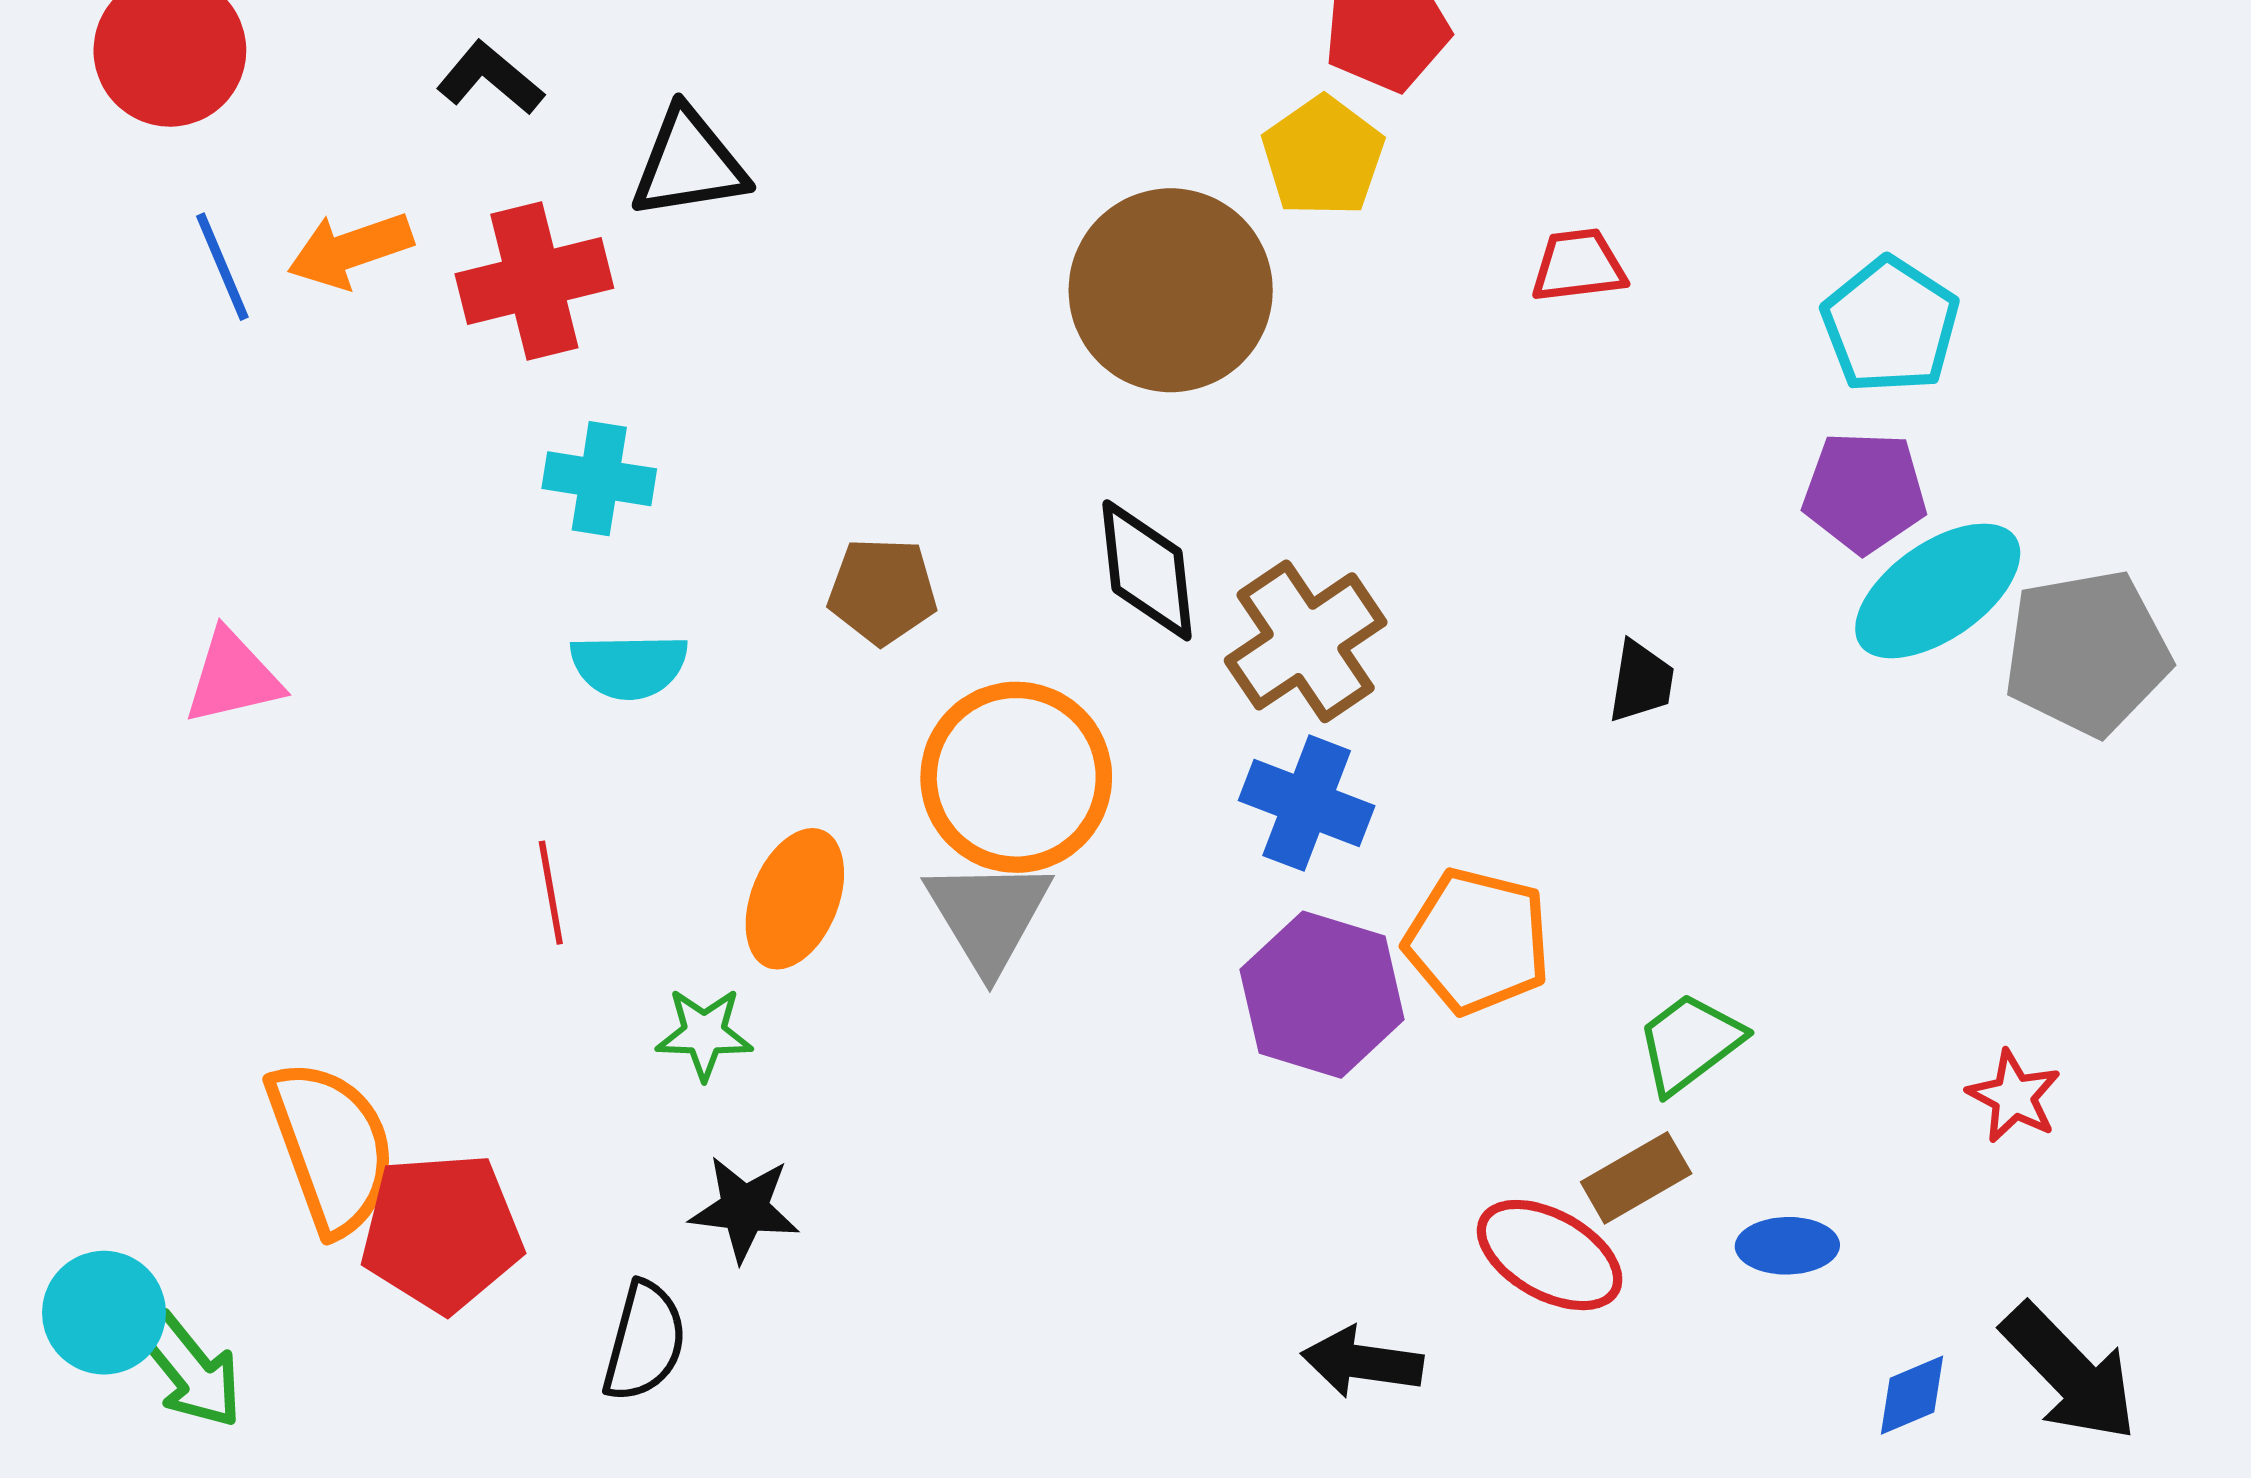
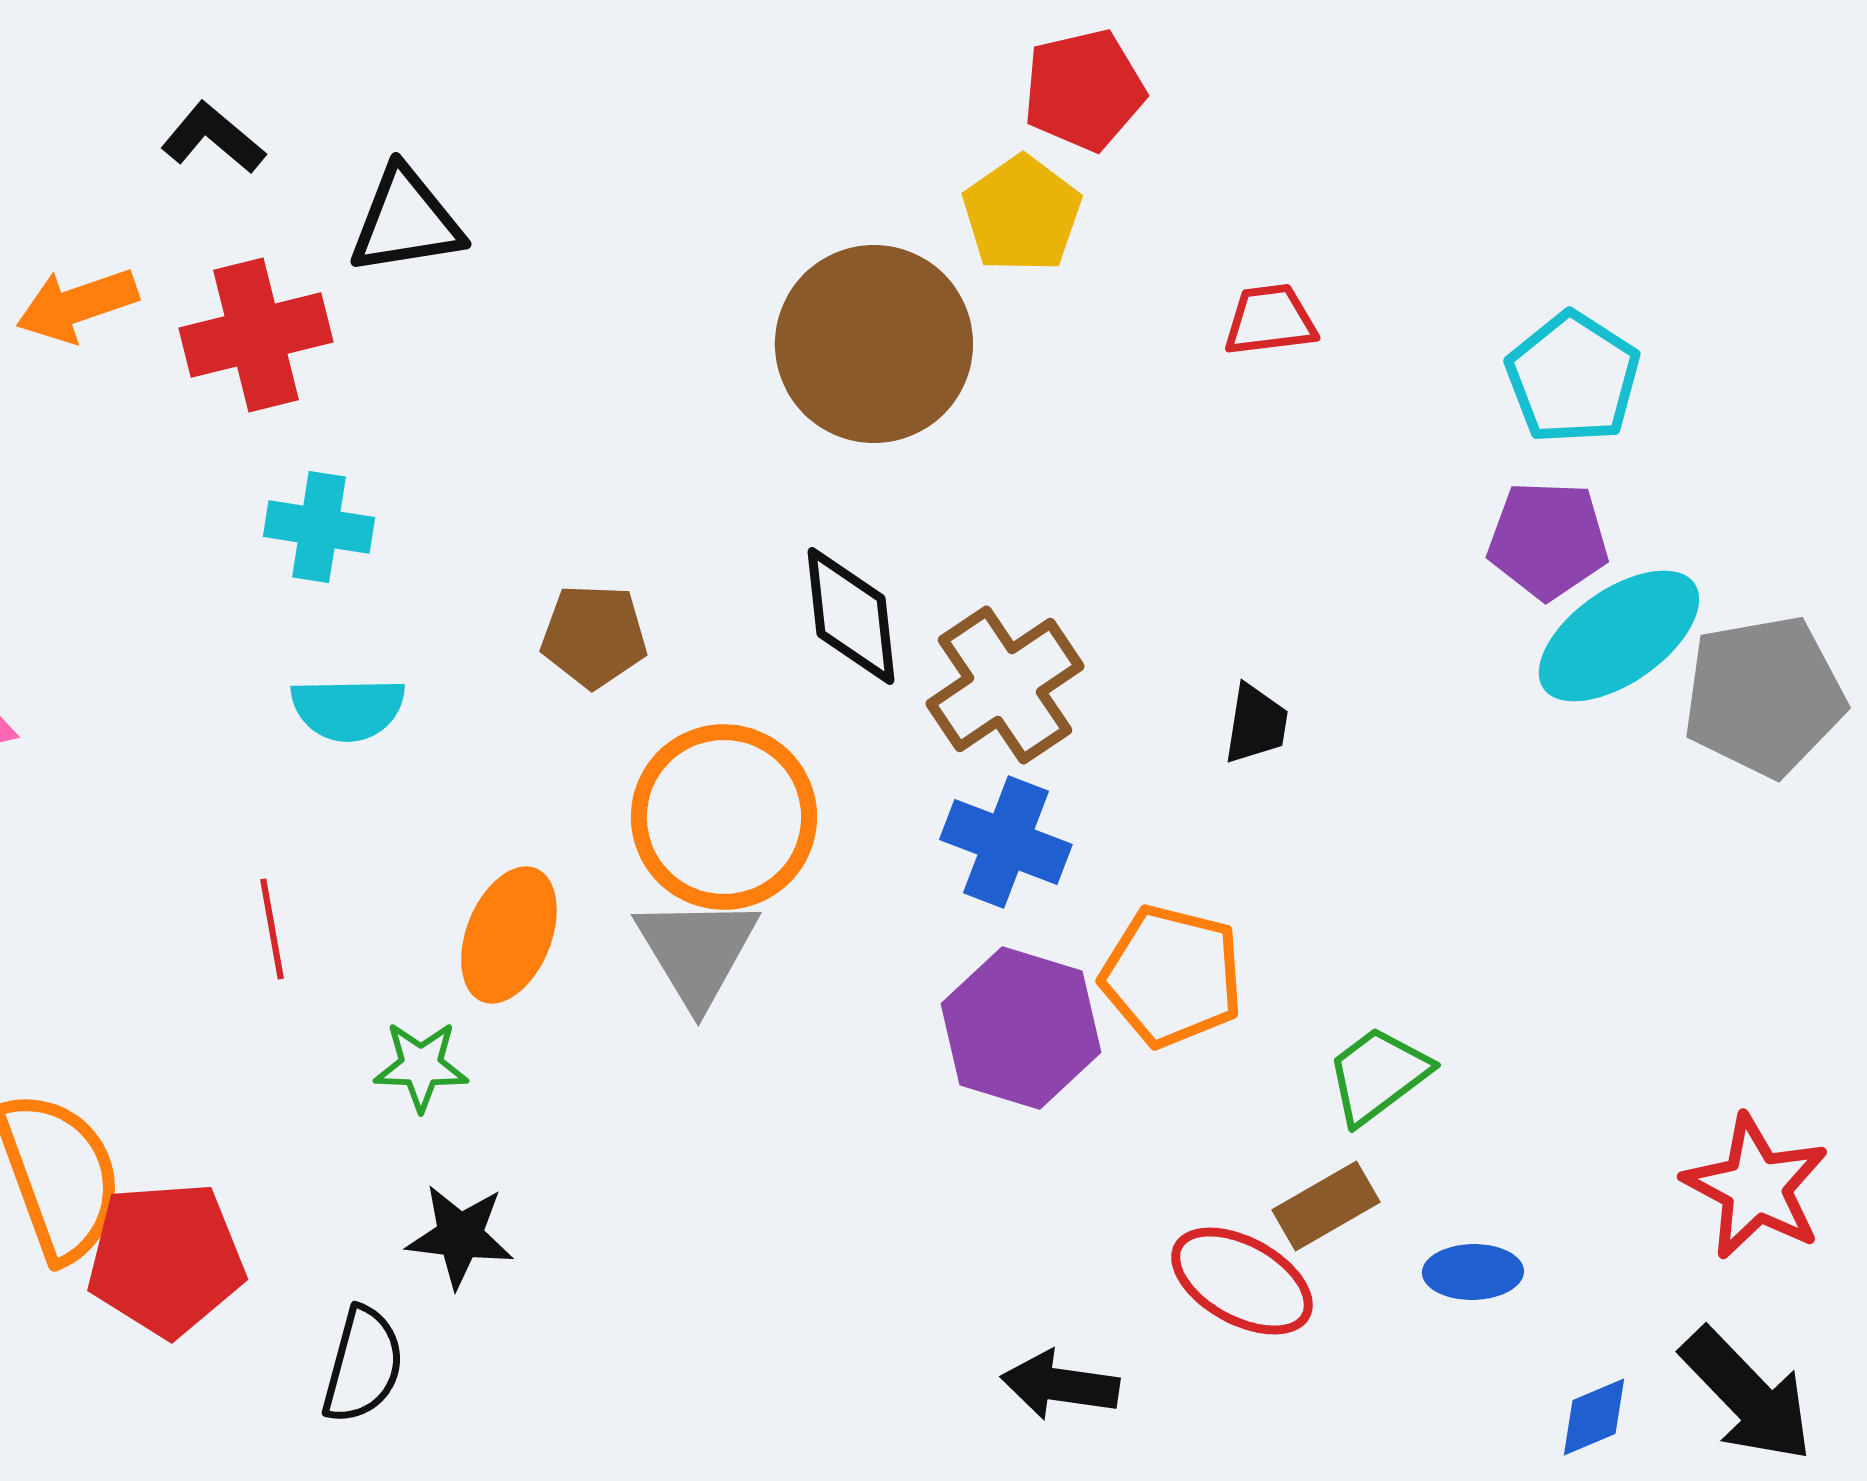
black trapezoid: (1641, 682) -> (1256, 724), moved
red star: (2014, 1096) -> (1756, 1187), moved, size x1.6

